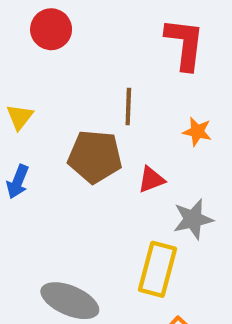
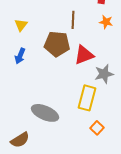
orange star: (197, 132) -> (106, 22), moved
red triangle: (151, 180) -> (84, 55), size x1.5

